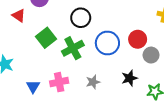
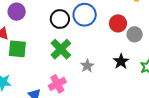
green square: (46, 38) -> (17, 49), moved, turned -30
blue circle: (107, 43) -> (85, 15), moved
gray star: (93, 82) -> (87, 66), moved

